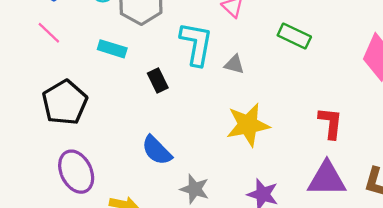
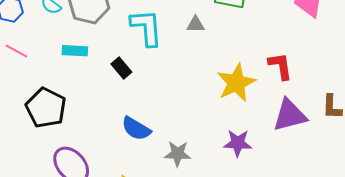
gray triangle: (234, 64) -> (196, 24), moved
yellow star: (248, 125) -> (236, 83), moved

